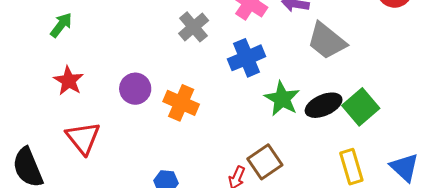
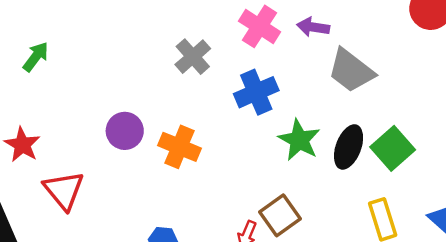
red star: (69, 81) -> (22, 145), moved
black ellipse: (324, 105) -> (349, 147), turned -45

